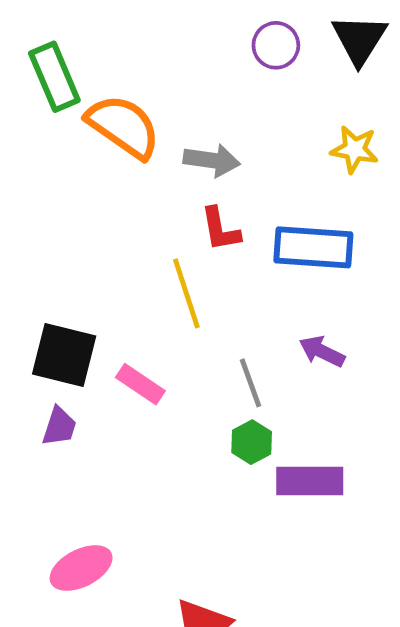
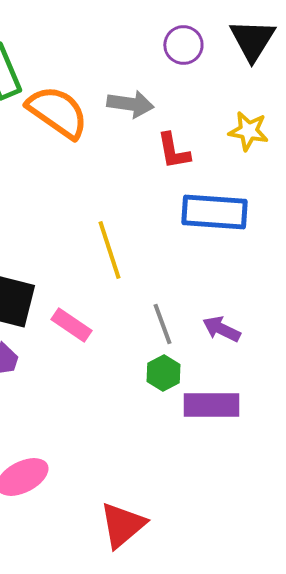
gray arrow: (212, 160) -> (130, 104), moved
red L-shape: (220, 229) -> (173, 151), moved
purple arrow: (322, 351) -> (221, 329), moved

